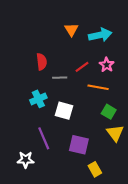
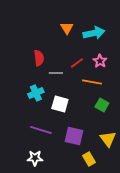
yellow triangle: (115, 133) -> (108, 139), moved
purple line: (44, 138) -> (41, 130), turned -50
white star: (26, 160) -> (35, 158), moved

